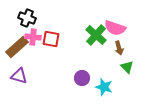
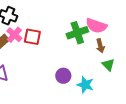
green cross: (96, 35) -> (77, 33), turned 30
pink cross: (33, 37) -> (14, 35), turned 35

